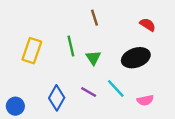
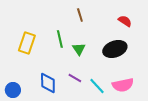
cyan line: (116, 88) -> (97, 86), moved
blue diamond: (57, 98) -> (48, 83), turned -30
pink semicircle: (145, 100) -> (123, 85), size x1.5

